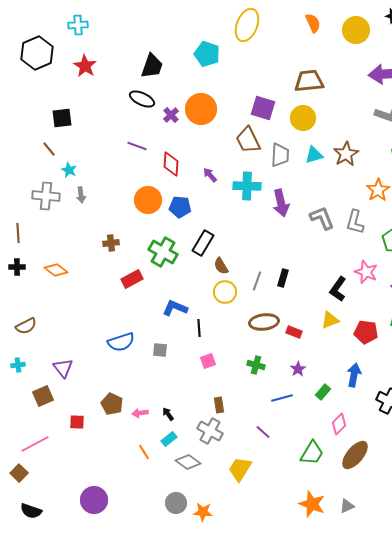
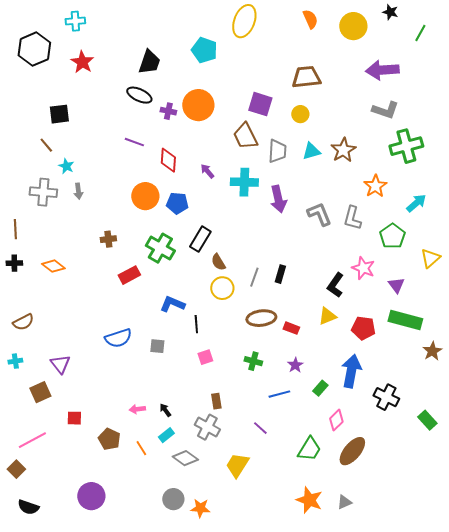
purple cross: (171, 115) -> (168, 111), turned -35
yellow circle: (303, 118) -> (300, 114), size x0.7
blue arrow: (354, 375) -> (351, 371), size x1.4
brown pentagon: (112, 404) -> (109, 439), moved

